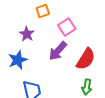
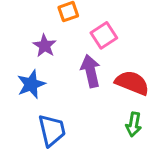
purple arrow: (58, 51) -> (91, 71), turned 125
red semicircle: (86, 59) -> (132, 83), turned -100

